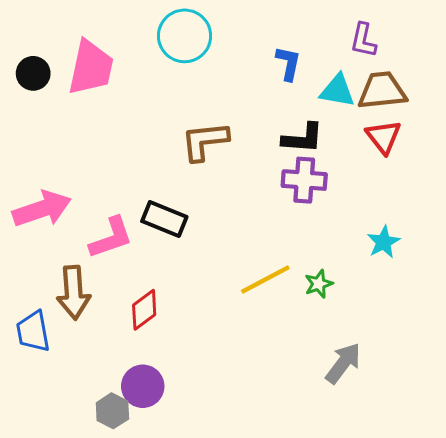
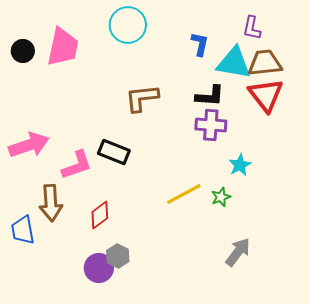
cyan triangle: (337, 91) -> (234, 63), size x1.4
red triangle: (384, 137) -> (266, 95), size x1.4
cyan star: (384, 242) -> (240, 165), moved
gray hexagon: (112, 411) -> (118, 256), moved

